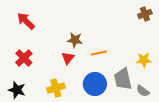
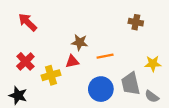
brown cross: (145, 14) -> (136, 22), moved, turned 32
red triangle: (68, 58) -> (72, 61), turned 40
yellow cross: (56, 88) -> (51, 75), moved

